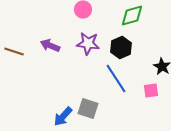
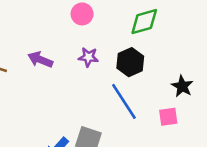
purple star: (88, 44) -> (88, 57), size x0.7

